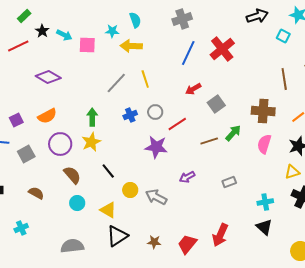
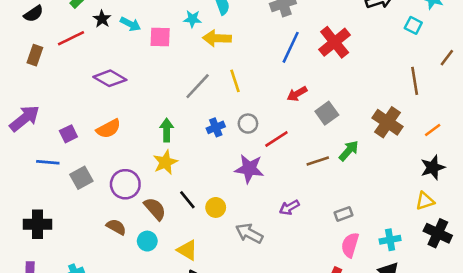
brown cross: (263, 111) -> (387, 122), turned 30
purple circle: (60, 144) -> (125, 184), moved
pink semicircle: (264, 144) -> (350, 245), moved
brown semicircle: (72, 175) -> (155, 209), moved
yellow circle: (130, 190) -> (216, 207), moved
brown semicircle: (36, 193) -> (116, 227), moved

